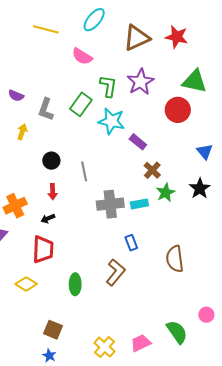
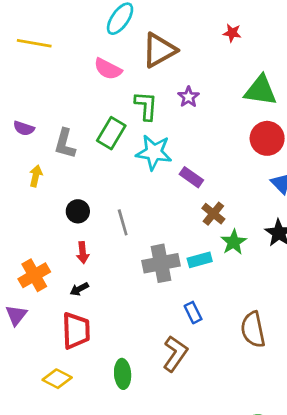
yellow line: (46, 29) -> (34, 43), moved
red star: (177, 37) -> (232, 33), size x0.6
brown triangle: (137, 38) -> (159, 50), moved
purple star: (140, 82) -> (189, 97), size x0.6
red circle: (178, 110) -> (267, 138), moved

